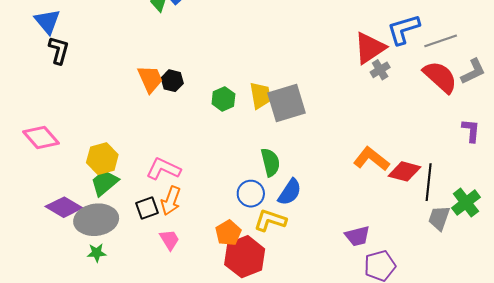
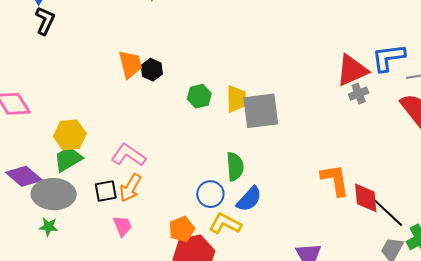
orange L-shape: (371, 159) -> (335, 180), turned 33
red diamond: (404, 171) -> (366, 198), turned 60
black line: (429, 182) -> (388, 212), turned -63

